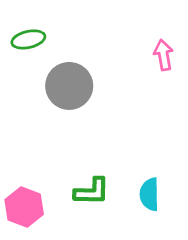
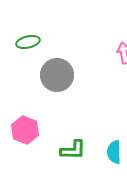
pink hexagon: (24, 207) -> (25, 130), moved

